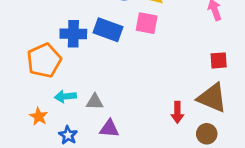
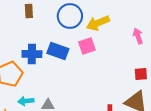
pink square: (147, 23) -> (87, 46), turned -30

